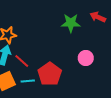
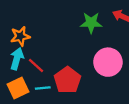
pink circle: (86, 58) -> (108, 62), size x1.6

